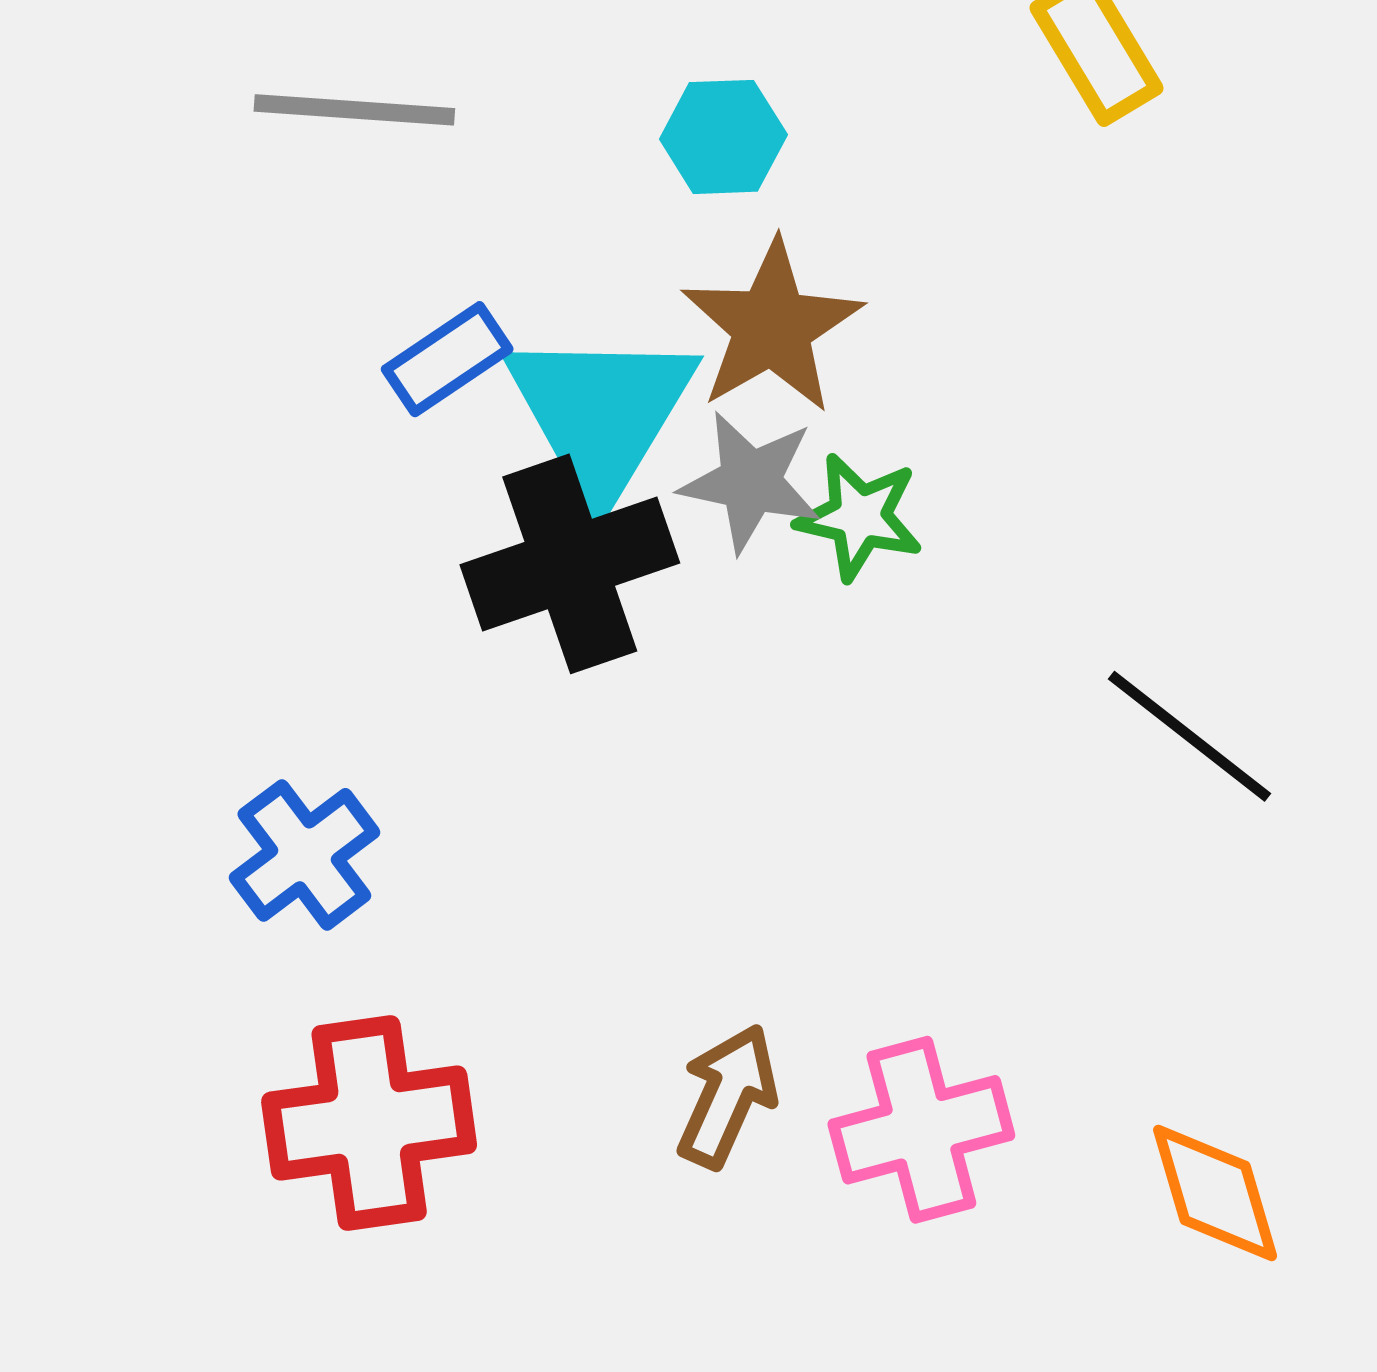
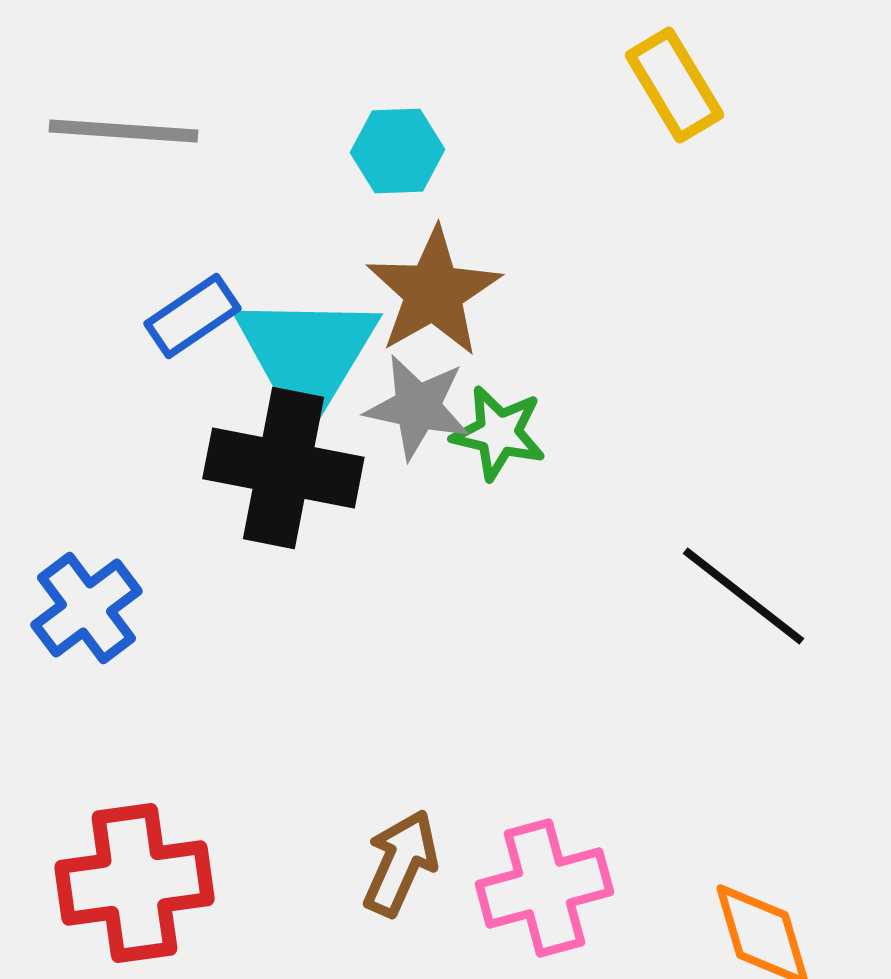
black cross: (570, 564) -> (283, 468), turned 30
blue cross: (304, 855) -> (86, 608), moved

